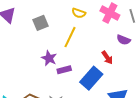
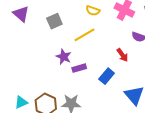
yellow line: (70, 37) -> (85, 35), turned 35
blue rectangle: (91, 78) -> (107, 76), size x0.7

